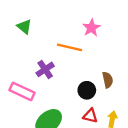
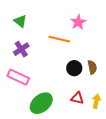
purple cross: (45, 69) -> (21, 49), moved
black circle: (87, 90) -> (74, 68), moved

